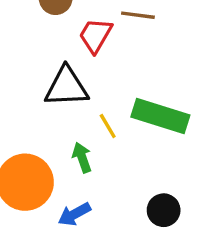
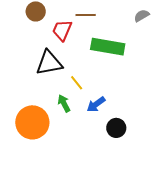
green rectangle: (160, 116) -> (108, 47), moved
blue arrow: (74, 214) -> (96, 104), moved

